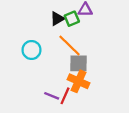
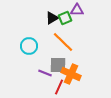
gray square: (78, 63) -> (58, 65), moved
purple line: (52, 96) -> (45, 73), moved

